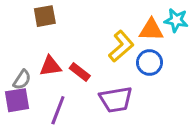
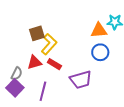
brown square: (45, 16) -> (37, 33), moved
yellow L-shape: (121, 46) -> (49, 44), moved
purple square: (17, 100) -> (15, 88), turned -30

